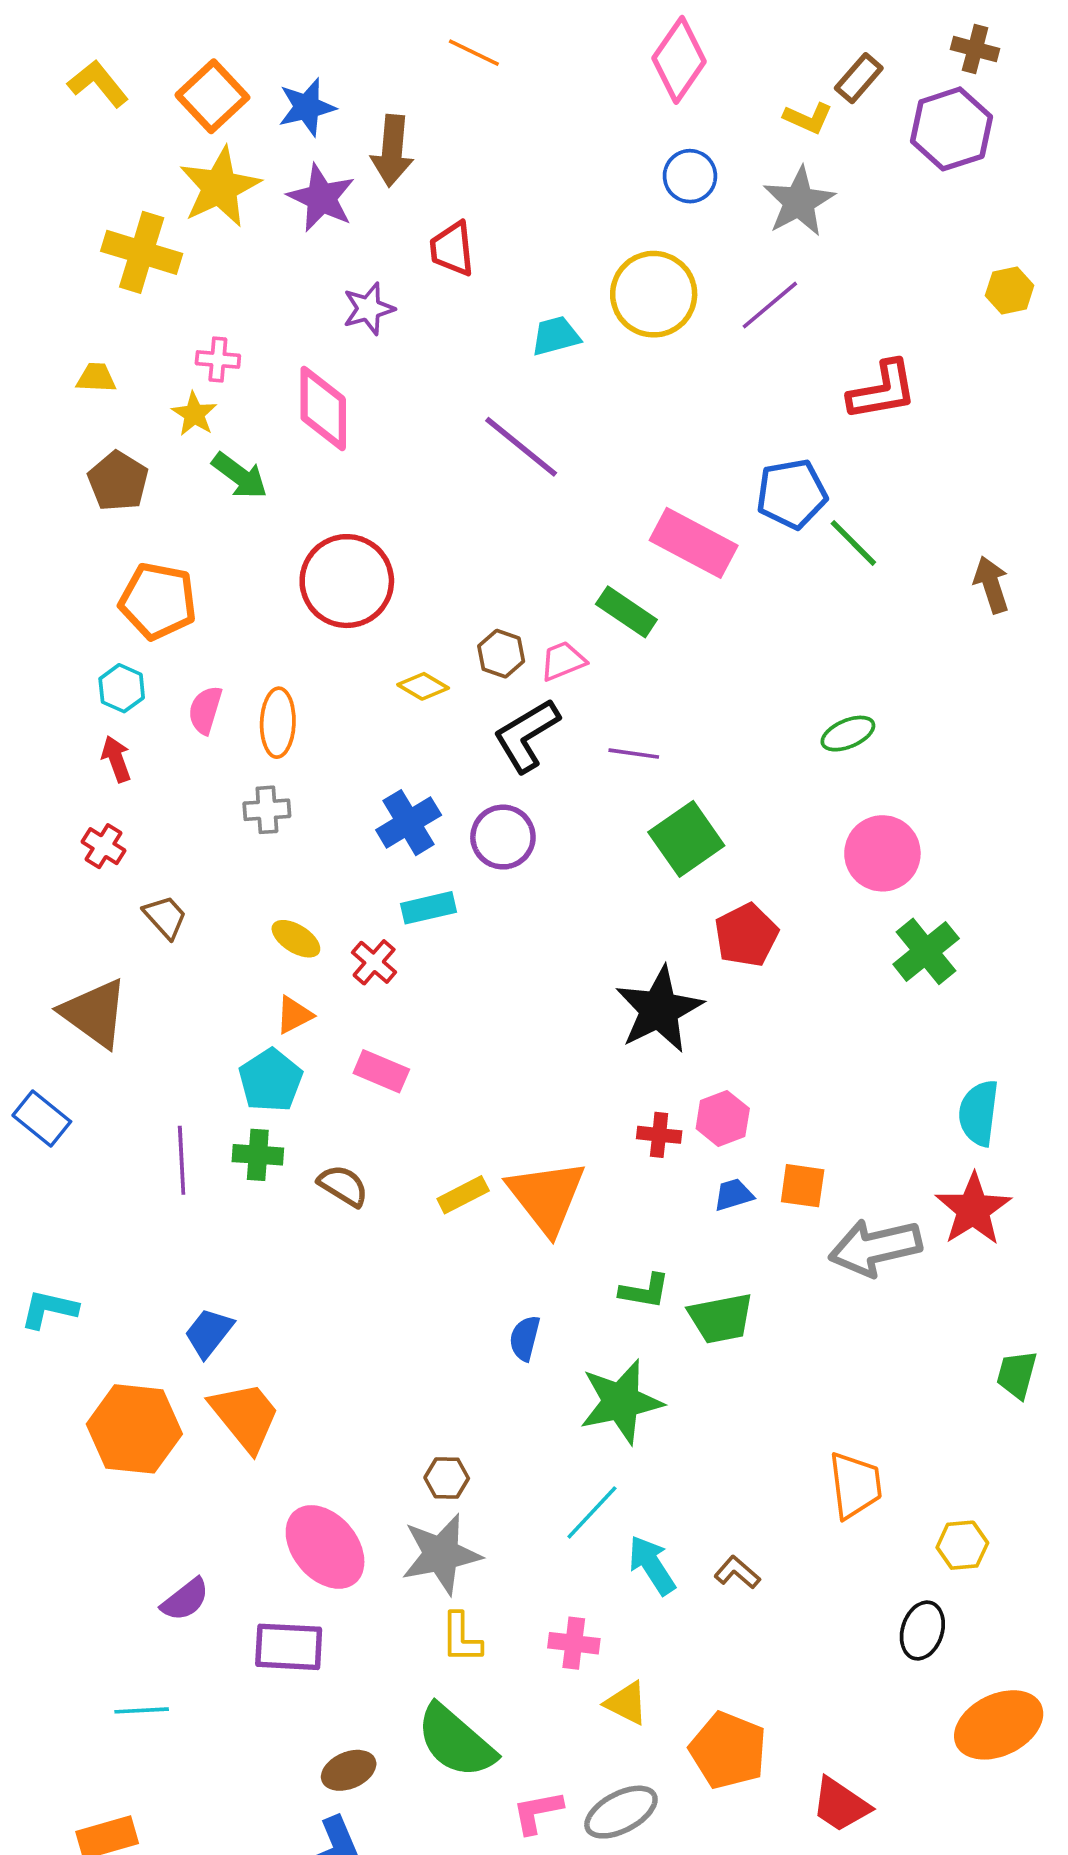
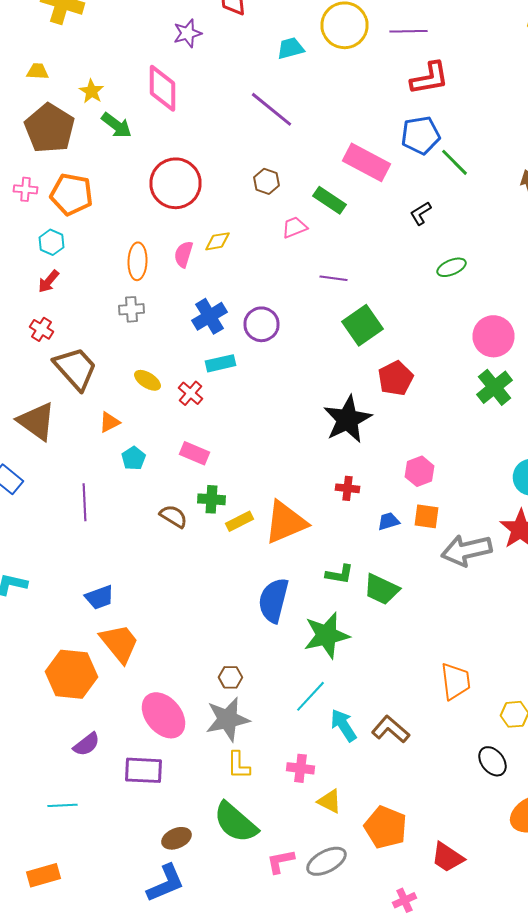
purple line: (770, 305) -> (408, 31), turned 39
pink cross: (218, 360) -> (26, 189), moved
red L-shape: (882, 390) -> (430, 78), moved
brown pentagon: (118, 481) -> (50, 128), size x1.5
brown hexagon: (501, 654) -> (266, 181), moved
yellow diamond: (423, 686) -> (218, 241), turned -40
pink semicircle: (205, 710) -> (184, 254), moved
black L-shape: (527, 735) -> (420, 213), moved, size x0.6
red arrow: (116, 759) -> (48, 281), turned -120
pink circle: (882, 853) -> (494, 336), moved
brown trapezoid: (165, 917) -> (76, 368), size x1.8
orange triangle: (294, 1015) -> (110, 422), moved
cyan pentagon: (271, 1080) -> (134, 458), size x0.7
pink hexagon: (723, 1118) -> (420, 471), moved
green cross: (258, 1155) -> (212, 499), moved
orange triangle: (547, 1197) -> (286, 522), turned 45
green trapezoid: (721, 1318) -> (382, 589), turned 36
blue trapezoid: (209, 1333) -> (100, 597), turned -148
blue semicircle: (525, 1338) -> (274, 600), size x1.8
orange hexagon: (134, 1429) -> (72, 674), moved
brown L-shape: (737, 1572) -> (390, 729), size x1.5
black ellipse: (922, 1631) -> (492, 761), turned -56

